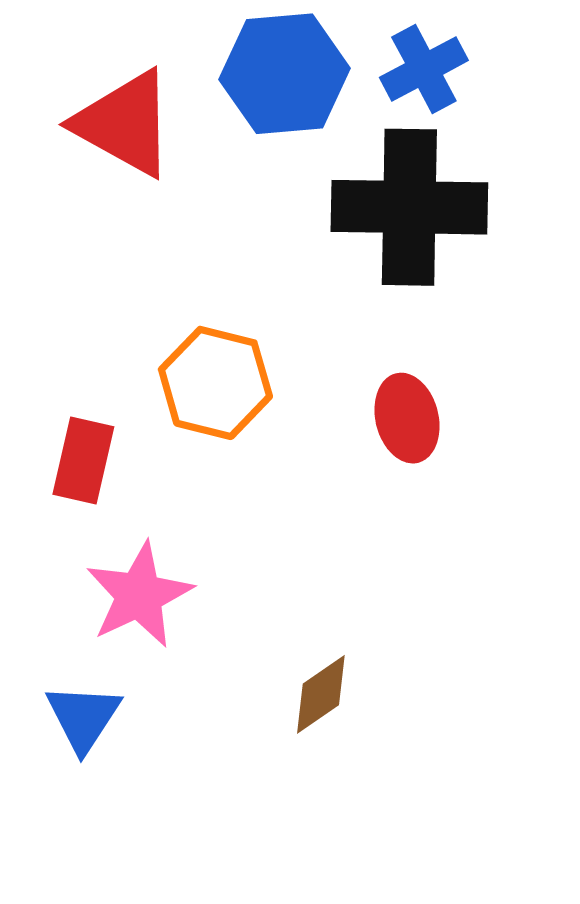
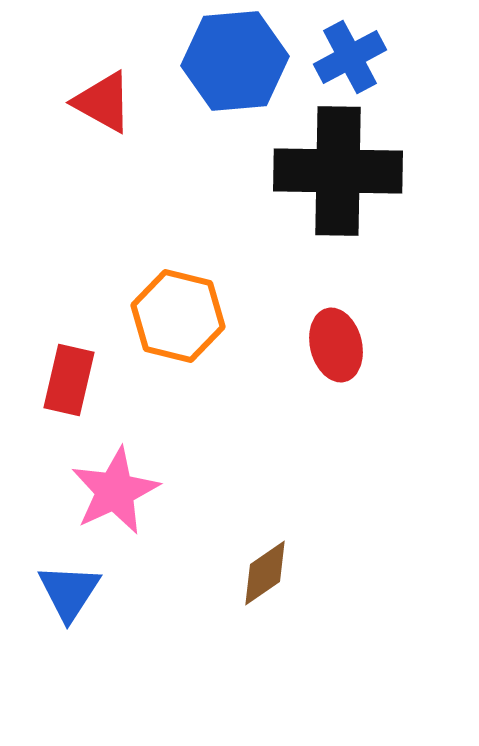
red triangle: (125, 124) -> (103, 102), size x0.7

